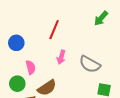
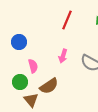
red line: (54, 30) -> (67, 20), moved

